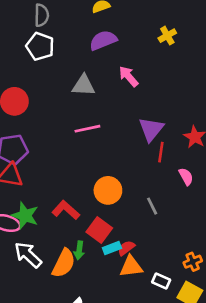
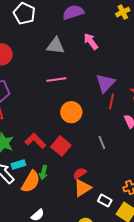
orange circle: (108, 190) -> (71, 112), moved
red square: (99, 230) -> (61, 146), moved
cyan rectangle: (112, 248) -> (18, 164), moved
orange triangle: (131, 267) -> (82, 188), turned -30

